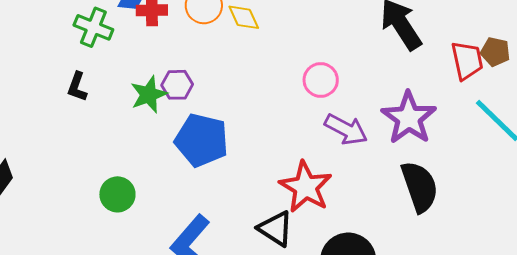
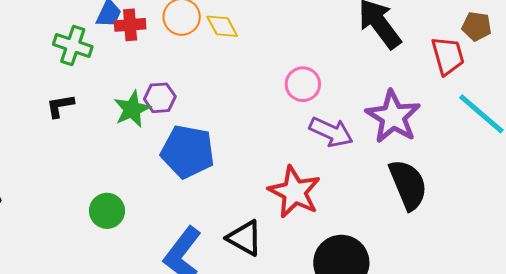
brown pentagon: (495, 52) -> (477, 26), moved
black L-shape: (77, 87) -> (60, 106), turned 64
black triangle: (276, 229) -> (245, 238), moved

